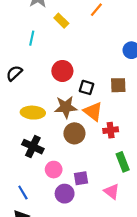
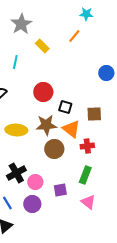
brown square: (118, 85) -> (94, 114), moved
black cross: (33, 147) -> (16, 173), moved, turned 36
green rectangle: (123, 162) -> (85, 175), moved, turned 42
purple circle: (65, 194) -> (32, 204), moved

